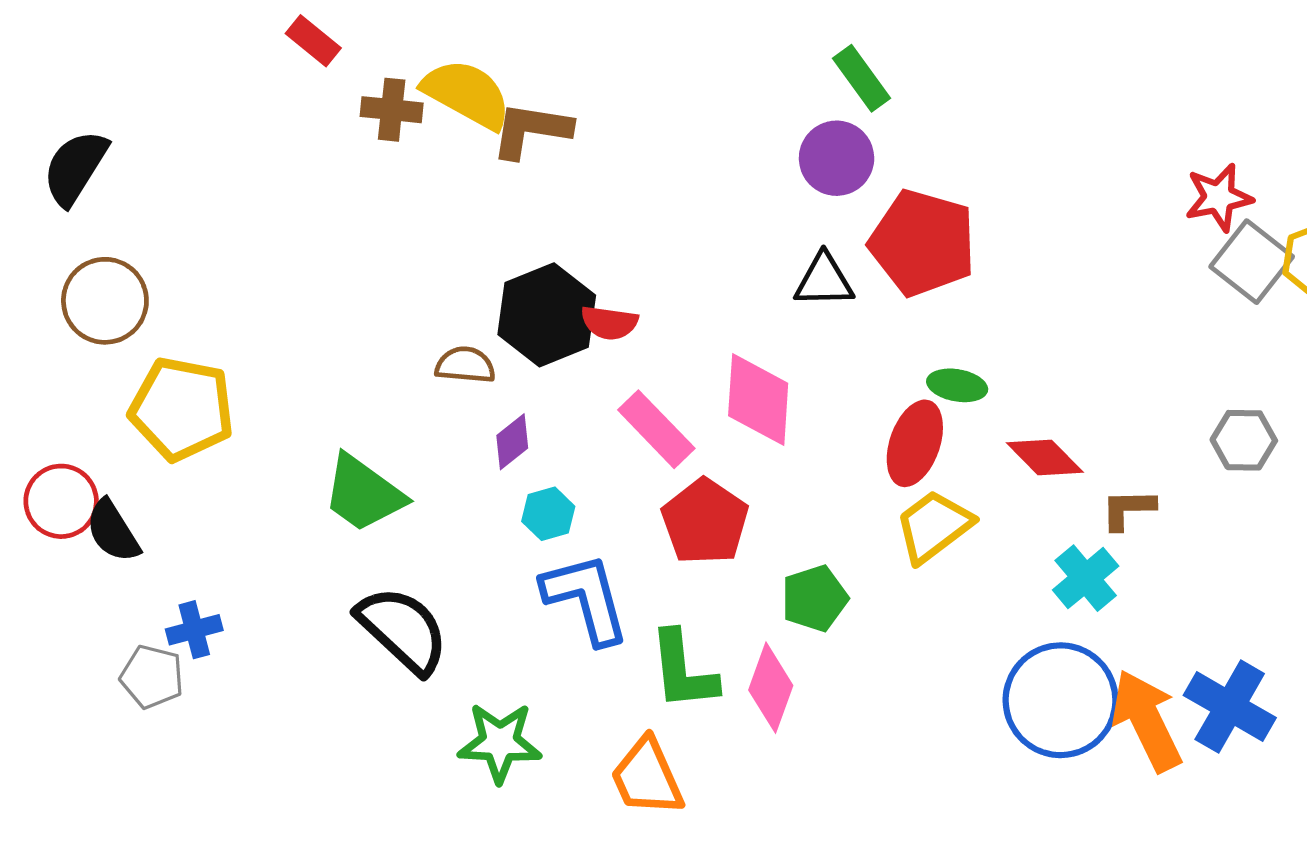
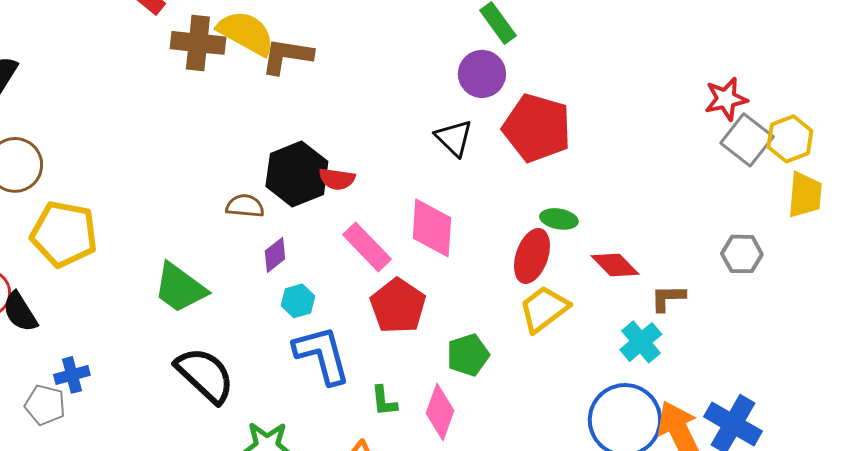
brown cross: (392, 110) -> (198, 43), size x1.4
black triangle: (824, 280) -> (454, 138), moved, turned 45
green L-shape: (683, 670) -> (384, 401), size x0.6

